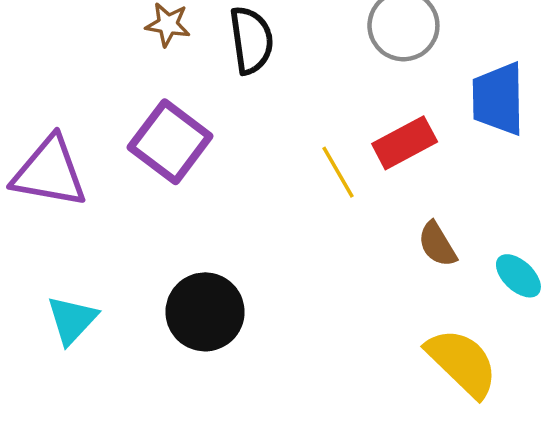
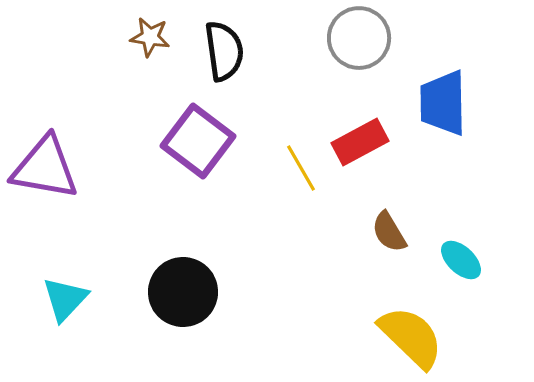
purple square: (170, 142) -> (198, 141), moved

